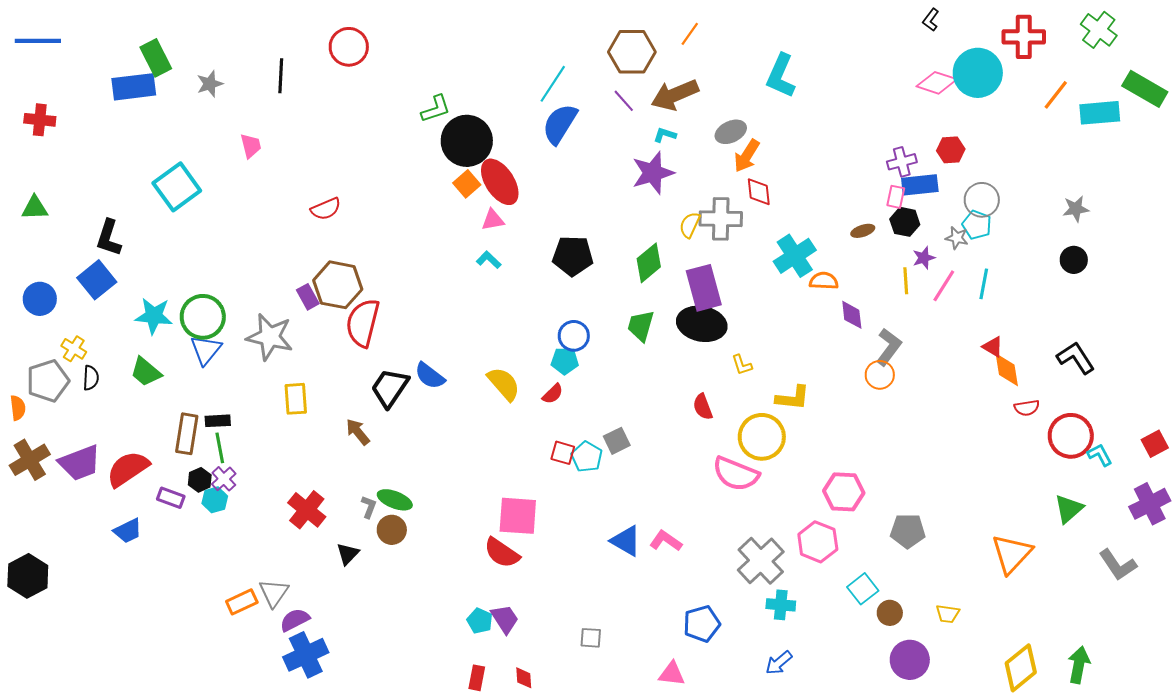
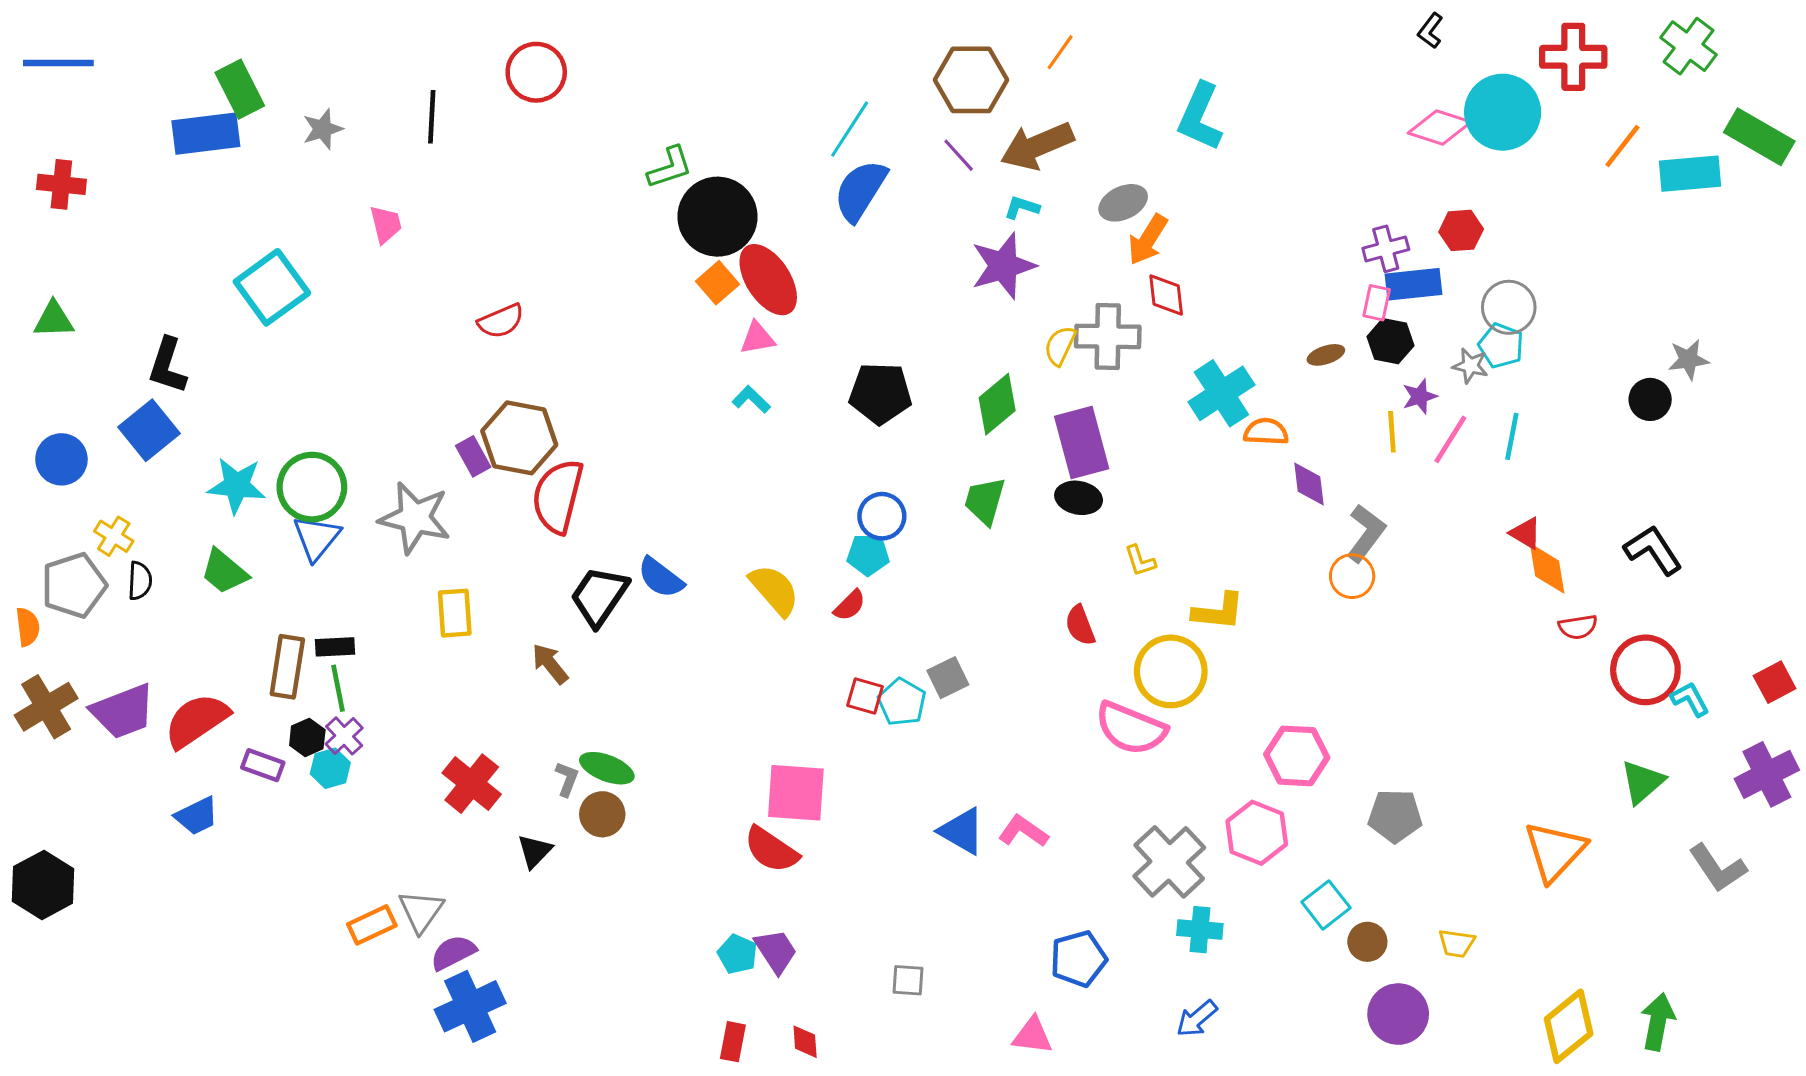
gray star: (1076, 209) -> (1688, 360), moved
black ellipse: (702, 324) -> (1079, 498), size x0.6

